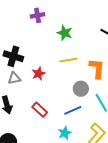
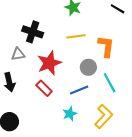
black cross: (13, 56) -> (33, 32), moved
red star: (39, 74) -> (49, 63), moved, size x1.6

